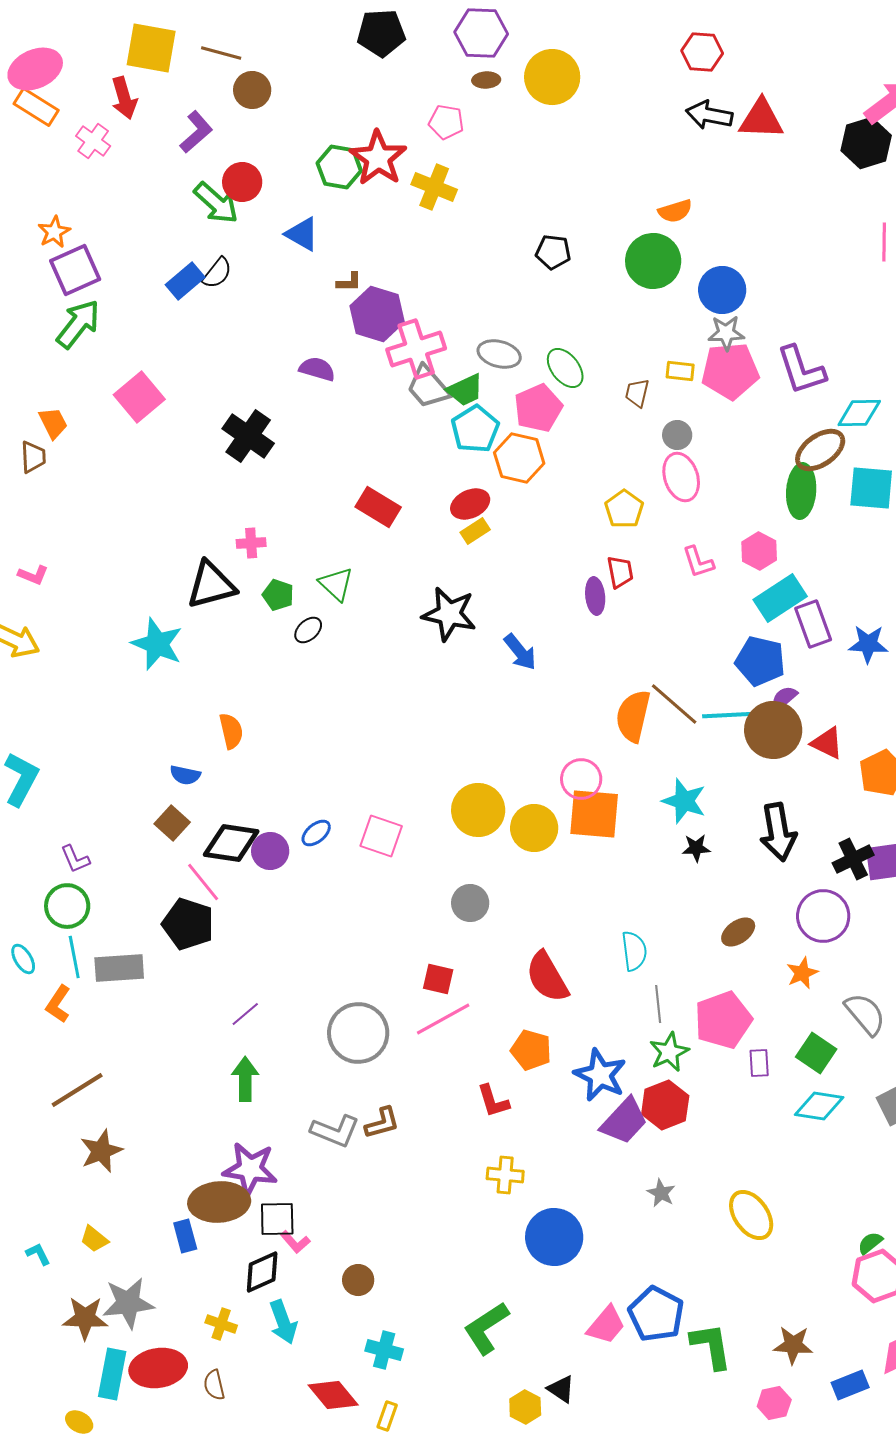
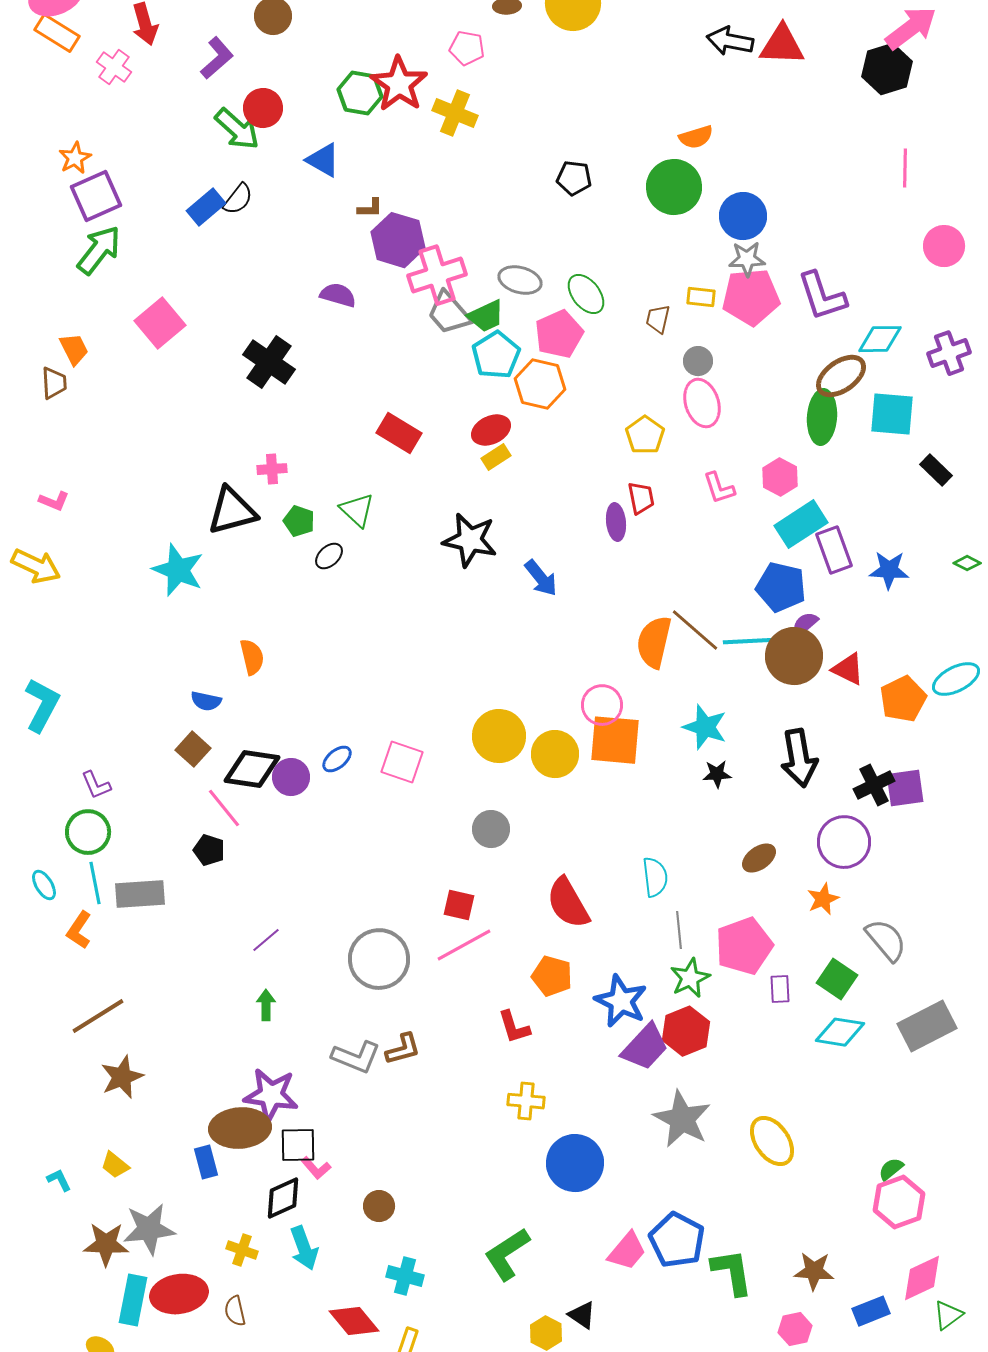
black pentagon: (188, 924) -> (209, 850), size x0.6
green arrow: (245, 1079) -> (266, 1005), size x0.7
gray star: (661, 1193) -> (682, 1119), size x2.0

